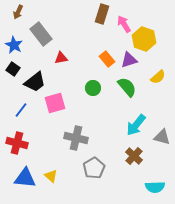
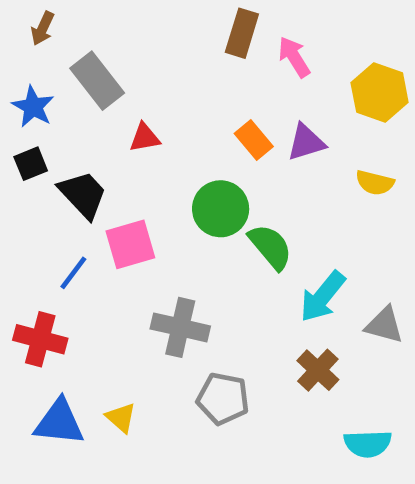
yellow hexagon: (144, 39) -> (380, 93), moved
black square: (13, 69) -> (31, 164), turned 32
yellow semicircle: (158, 77) -> (375, 183), turned 56
black trapezoid: (35, 82) -> (83, 195), turned -95
green semicircle: (127, 87) -> (270, 247), moved
green circle: (93, 88) -> (221, 209), size x1.5
blue line: (21, 110) -> (73, 273), moved
gray pentagon: (94, 168) -> (223, 399), turned -30

